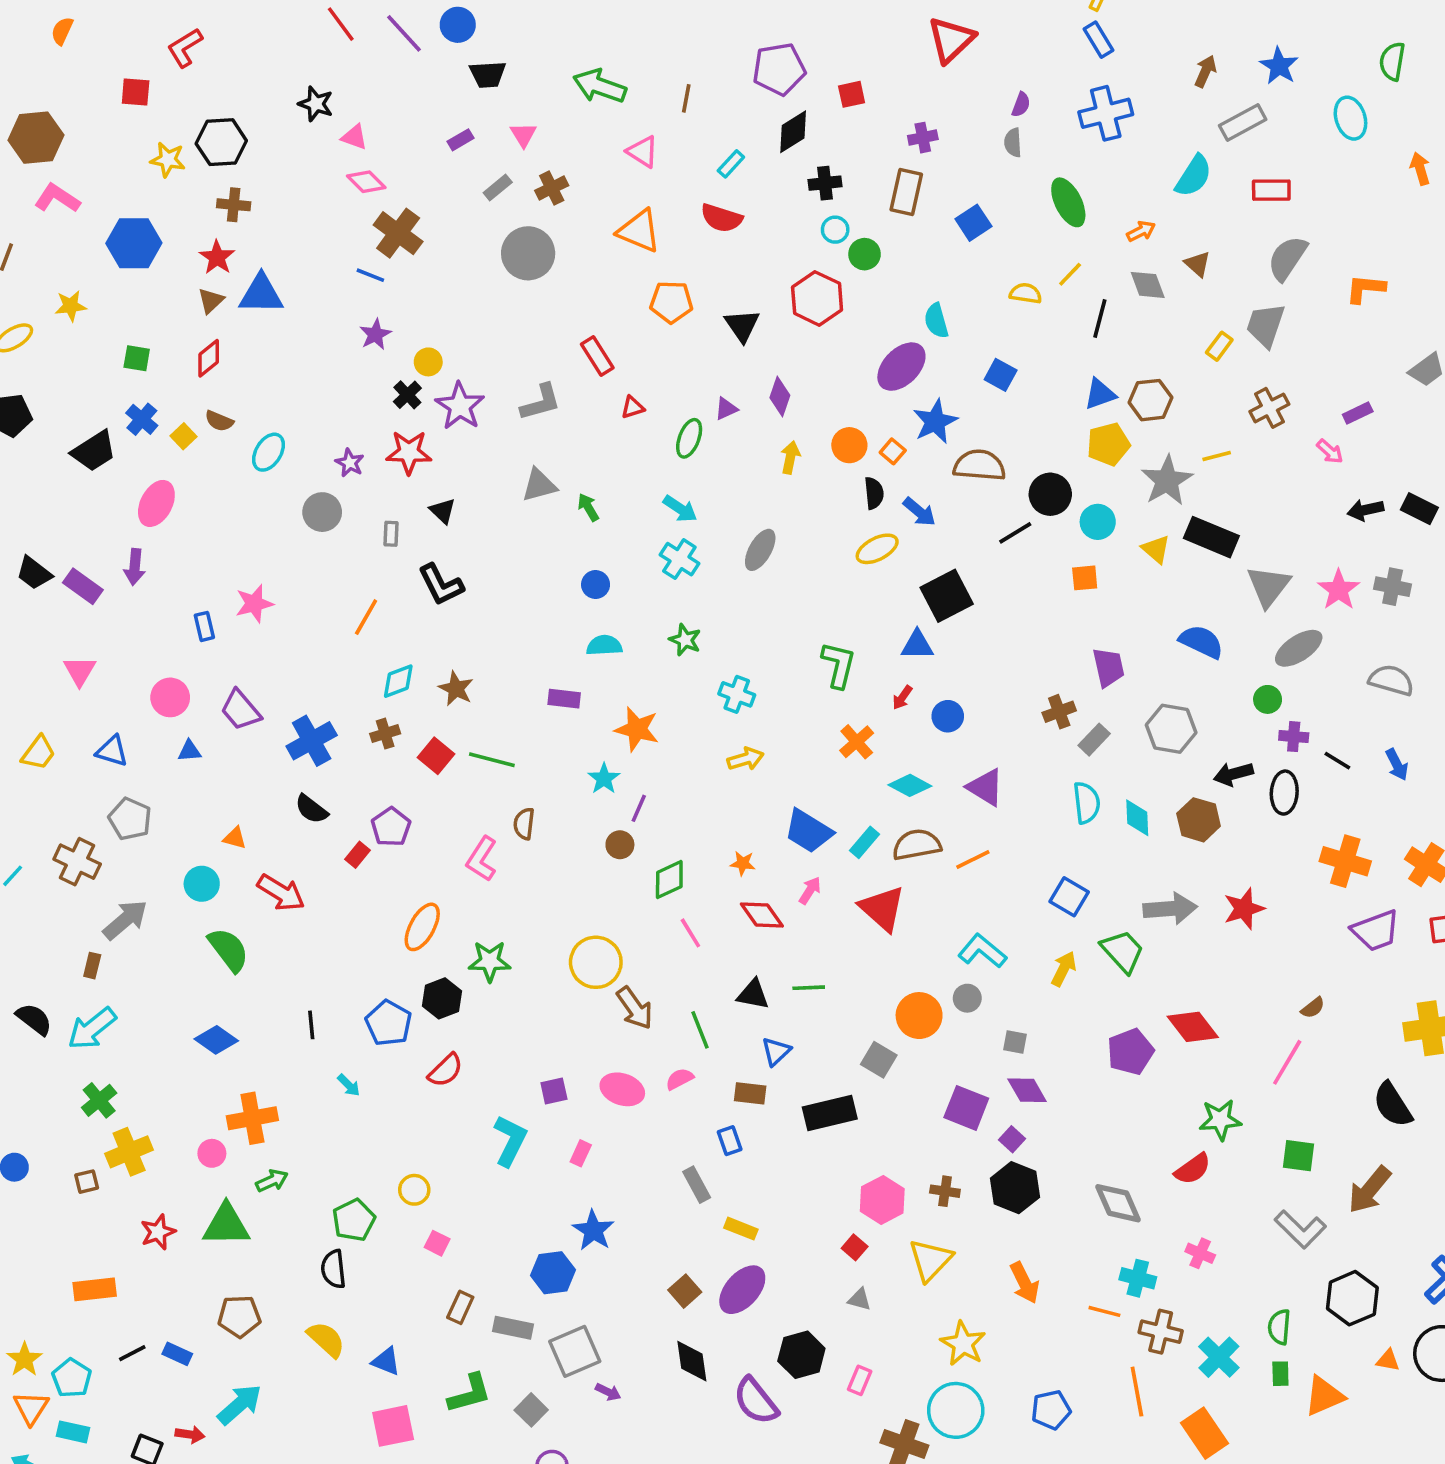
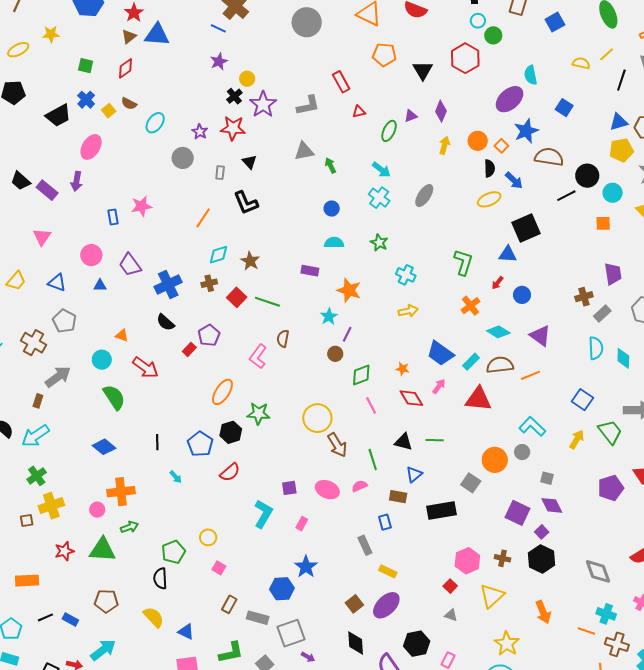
red triangle: (882, 908) -> (478, 399), turned -40

